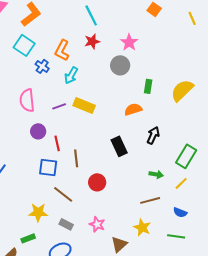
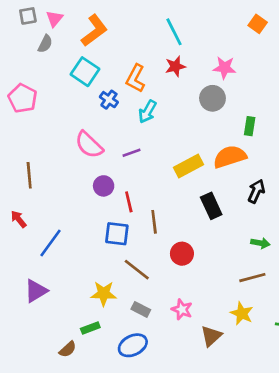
pink star: (129, 42) -> (224, 68), turned -30
pink semicircle: (27, 100) -> (89, 145), turned -40
yellow rectangle: (84, 105) -> (189, 166), moved, turned -50
orange semicircle: (133, 109) -> (230, 157), size x1.4

